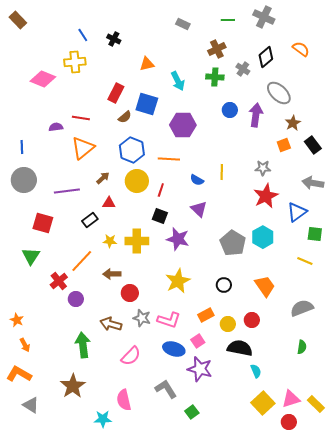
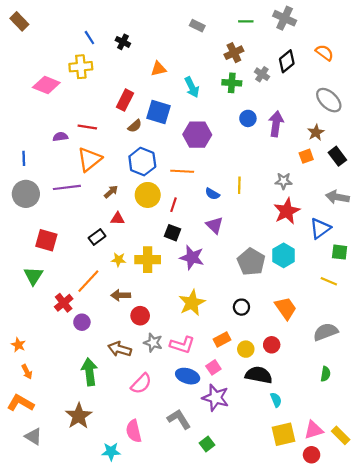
gray ellipse: (279, 93) -> (329, 100), moved
purple line: (67, 191) -> (67, 187), moved
yellow square: (263, 403) -> (284, 434), turned 30

